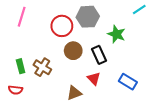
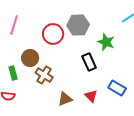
brown circle: (73, 51) -> (30, 58), moved
brown cross: (42, 67) -> (44, 75), moved
red triangle: (94, 79) -> (91, 96), moved

